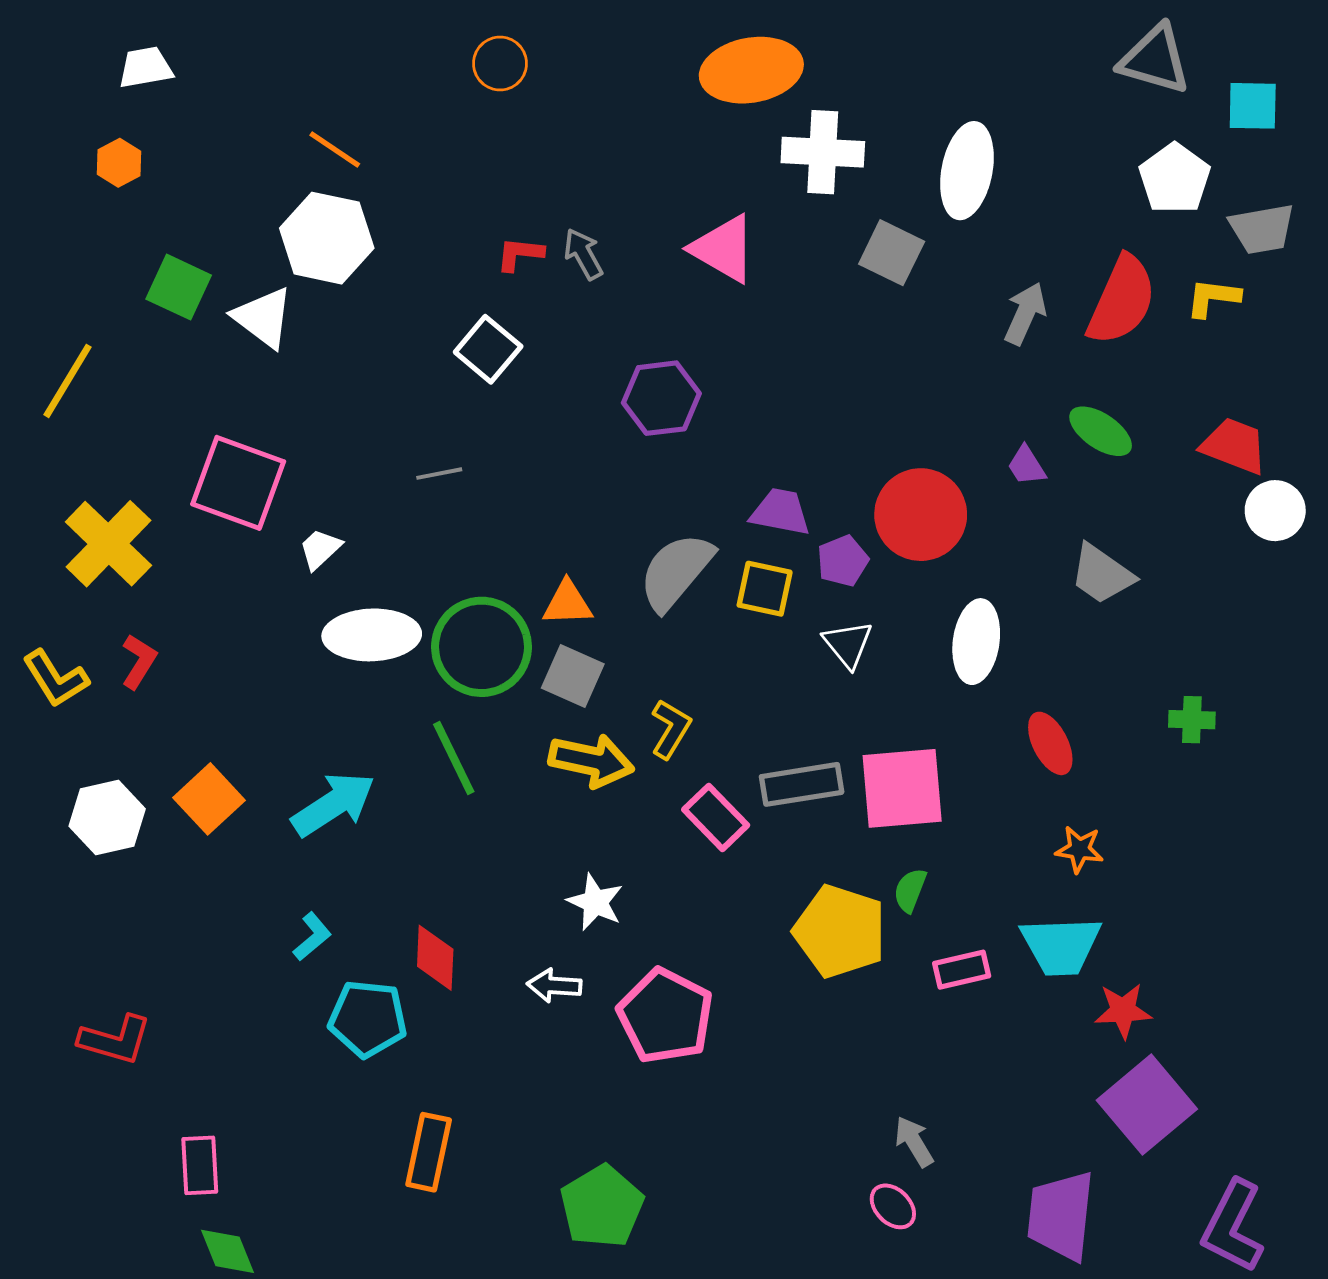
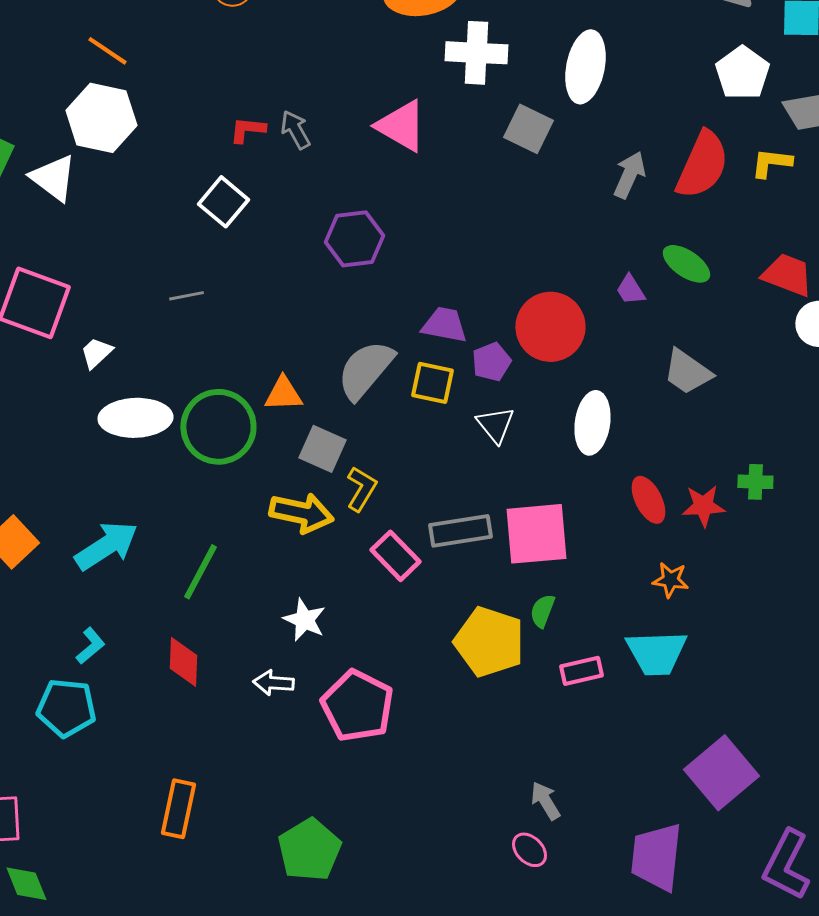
gray square: (573, 676) -> (322, 449), moved
green line: (454, 758) -> (200, 572), moved, turned 54
red star: (1123, 1011) -> (703, 506), moved
cyan pentagon: (368, 1019) -> (66, 708), moved

